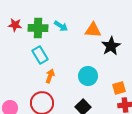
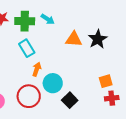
orange triangle: (93, 30) -> (74, 39), moved
cyan circle: (88, 76) -> (53, 83), moved

